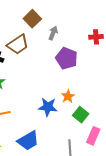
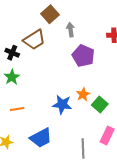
gray arrow: (53, 33) -> (71, 30), turned -32
green square: (81, 115) -> (100, 105), moved

